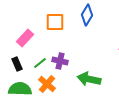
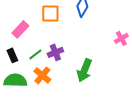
purple cross: (60, 61) -> (55, 52), turned -35
green arrow: (89, 79) -> (84, 70), turned -80

